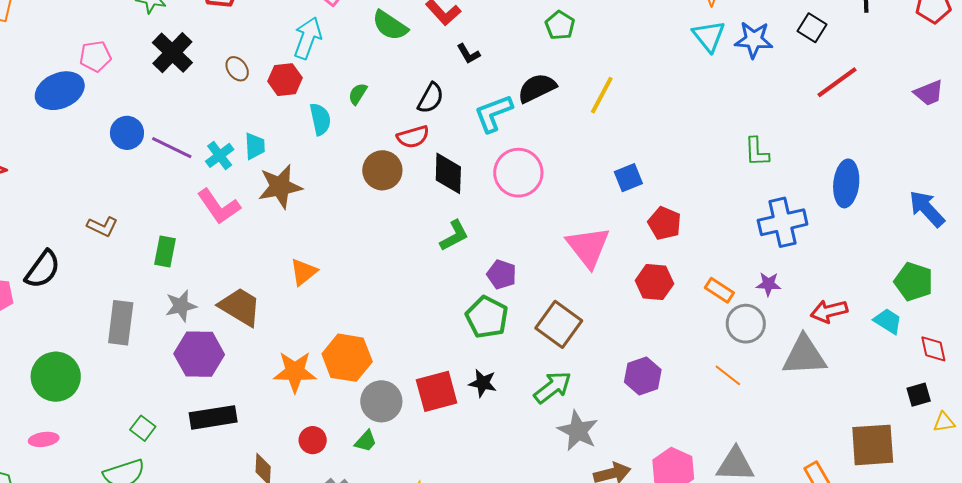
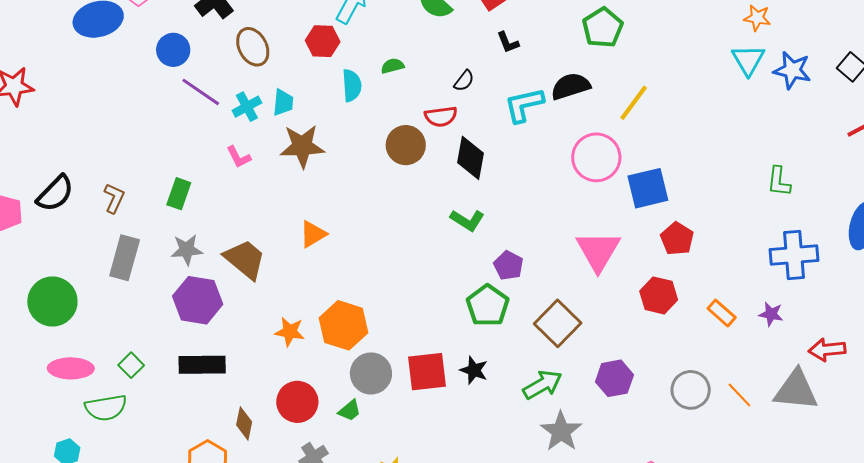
green pentagon: (560, 25) -> (603, 28), size x1.4
brown ellipse: (237, 69) -> (253, 47), moved, size x1.5
green semicircle: (358, 94) -> (393, 66), turned 35
black semicircle: (431, 98) -> (464, 81), size x0.7
blue circle: (127, 133) -> (173, 50), moved
pink circle: (518, 173) -> (596, 157), moved
blue square: (628, 178) -> (648, 188), size x1.5
pink L-shape: (219, 206) -> (239, 157), size x0.6
brown L-shape: (102, 226) -> (114, 198), moved, turned -100
green L-shape: (454, 236) -> (467, 220), turned 52
gray circle: (746, 324) -> (691, 390), moved
orange star: (295, 372) -> (290, 332), size x0.7
orange line: (728, 375) -> (739, 395), moved
purple hexagon: (643, 376) -> (614, 378), moved
pink ellipse: (44, 439) -> (71, 368), moved, size x1.5
red circle: (313, 440) -> (297, 402), size x1.5

